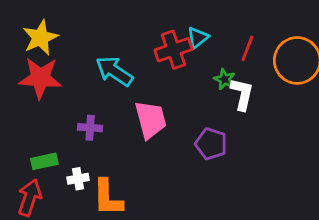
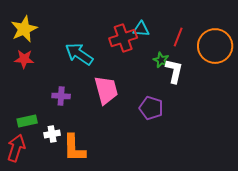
cyan triangle: (198, 38) -> (141, 29), turned 42
red star: (40, 78) -> (24, 59), size x0.6

